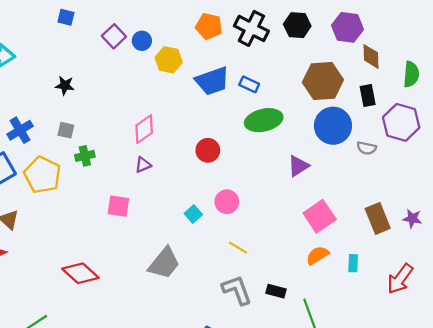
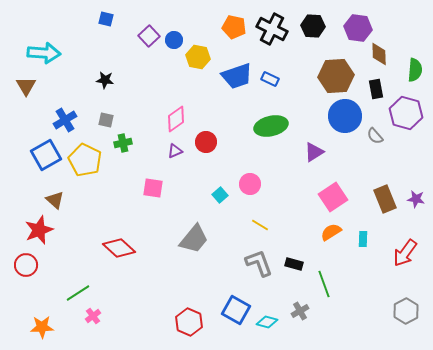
green ellipse: (264, 120) -> (271, 126), moved
gray semicircle: (367, 148) -> (375, 136), turned 36
red circle: (208, 150) -> (206, 142), moved

